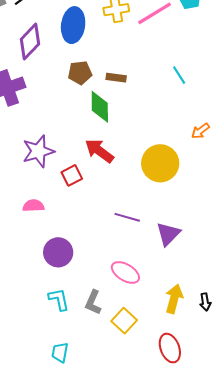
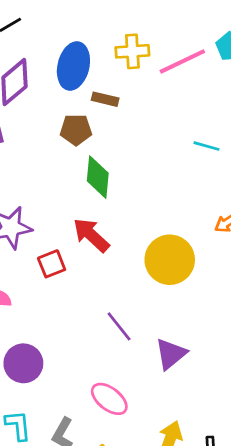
cyan line: (179, 75) -> (206, 146), turned -48
brown rectangle: (116, 78) -> (105, 99), moved
purple line: (127, 217) -> (119, 326), turned 30

